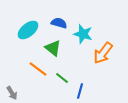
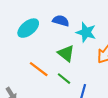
green triangle: (53, 48) -> (66, 53), moved

